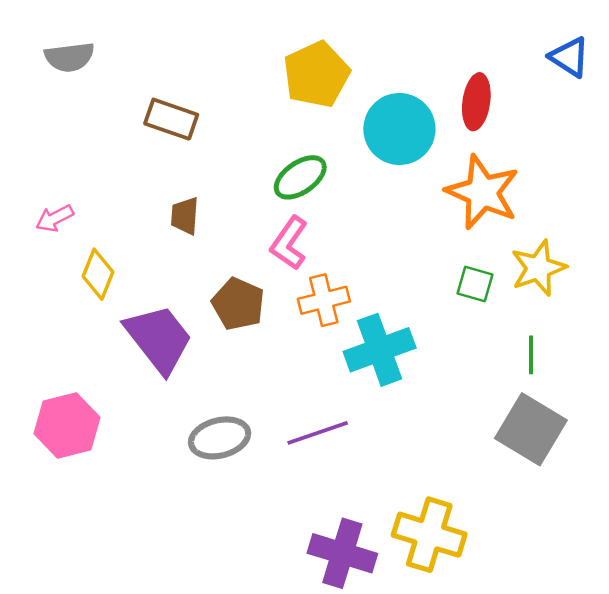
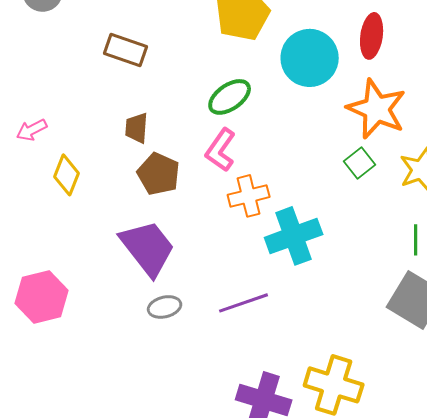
green square: (475, 284) -> (360, 163), moved, turned 36
brown pentagon: (238, 304) -> (159, 174), moved
purple trapezoid: (159, 339) -> (148, 248), moved
gray ellipse: (220, 438) -> (165, 307), size x0.7

